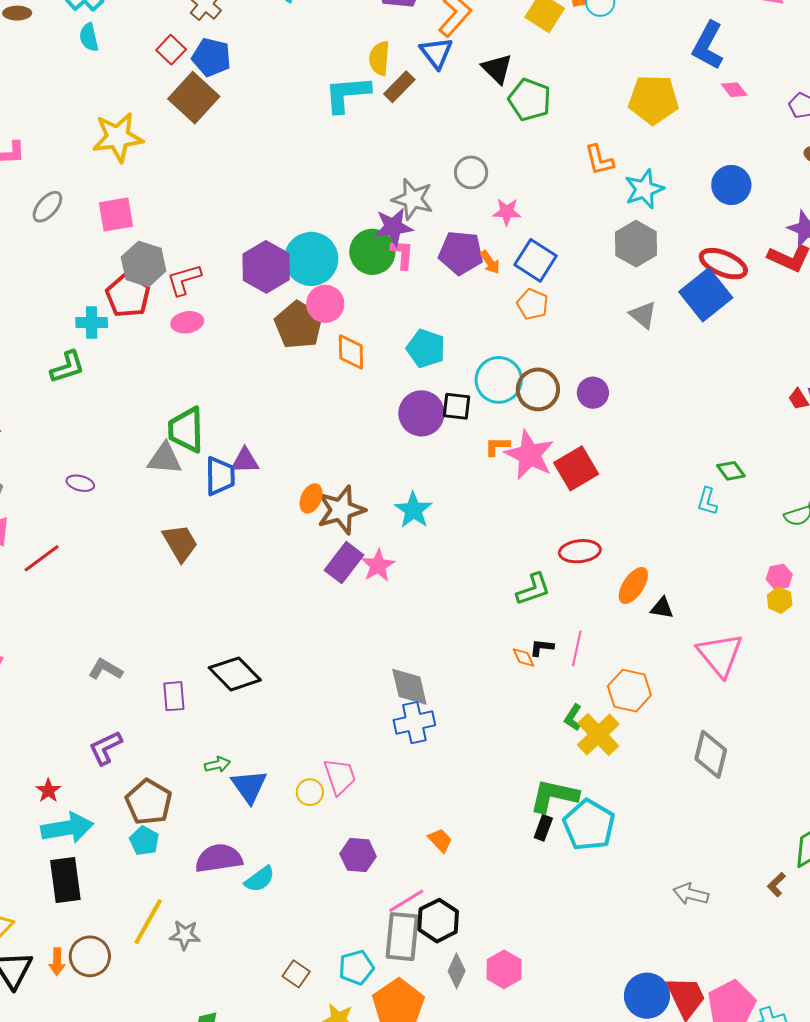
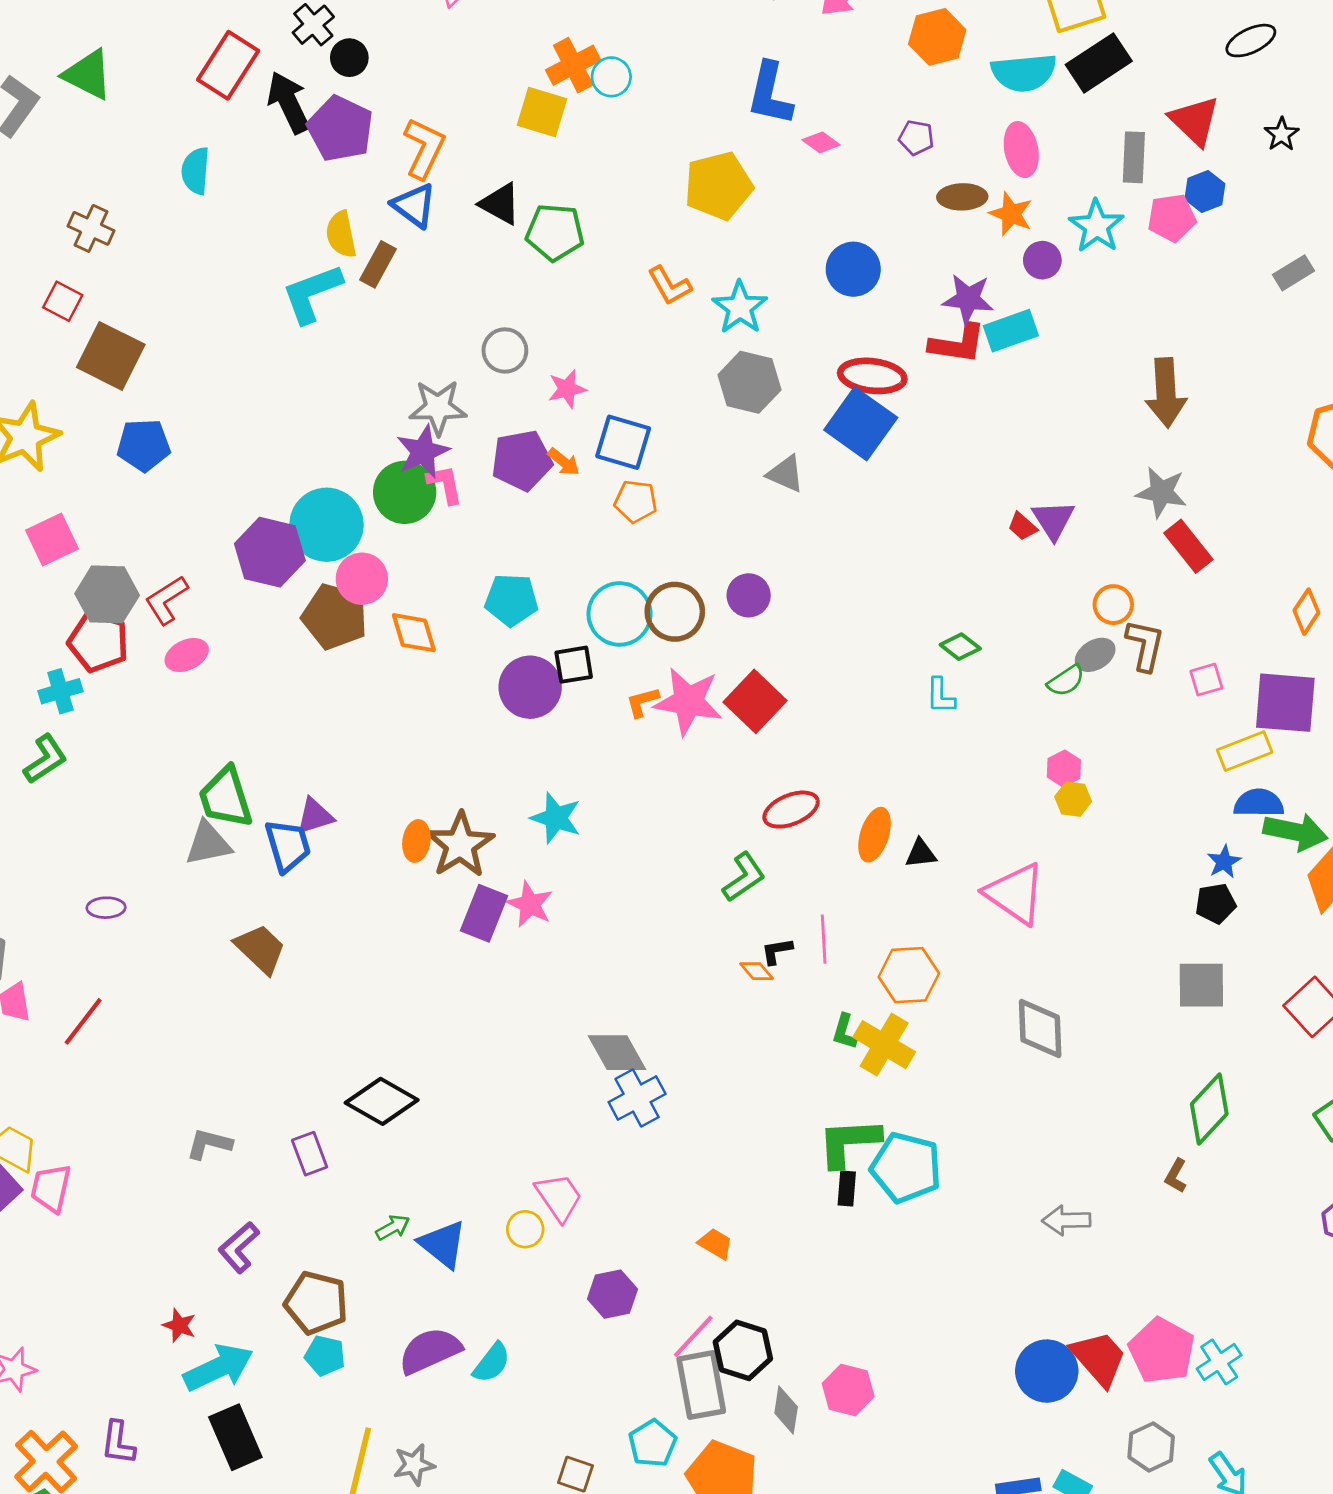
blue pentagon: (211, 57) -> (144, 445), moved

